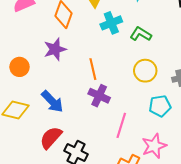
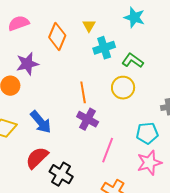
purple star: (55, 49) -> (27, 64), moved
yellow circle: (145, 71) -> (123, 88), moved
pink star: (154, 146) -> (149, 163), moved

